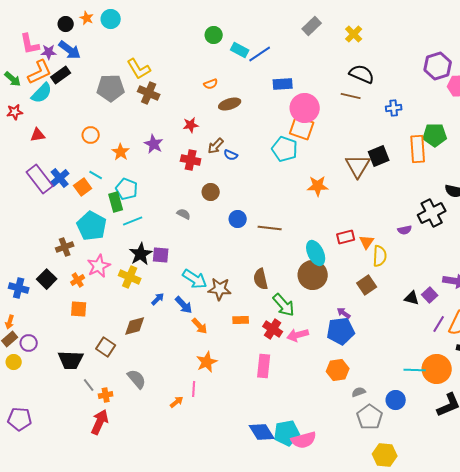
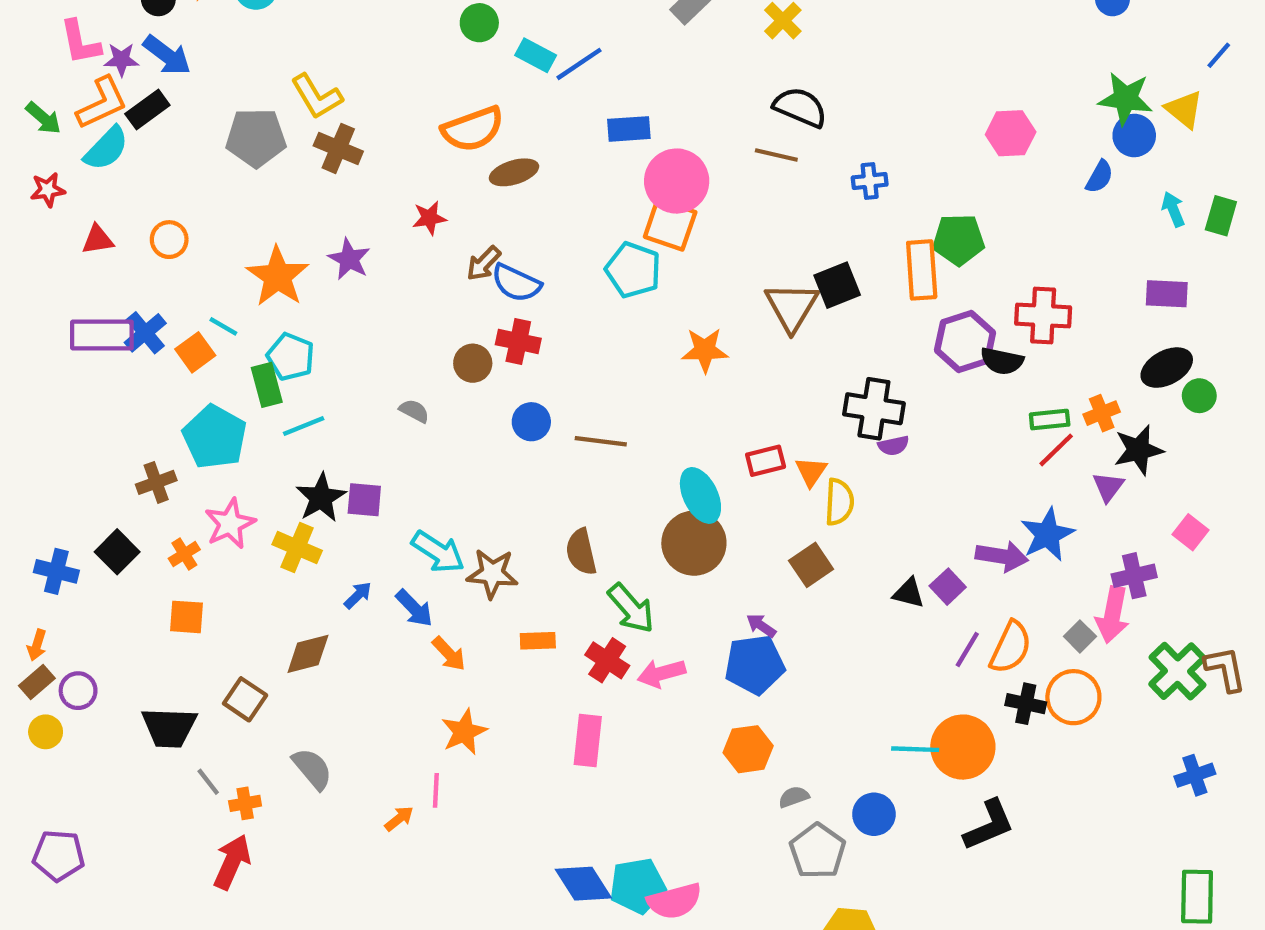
purple hexagon: (438, 66) -> (965, 341), moved
orange semicircle: (211, 84) -> (473, 129), size x2.0
orange circle: (91, 135) -> (169, 240), moved
orange star: (121, 152) -> (278, 276), size x1.6
blue semicircle: (231, 155) -> (516, 283), size x1.6
red cross: (191, 160) -> (518, 341), moved
purple rectangle: (40, 179) -> (102, 335), turned -52
black cross: (432, 213) -> (874, 409), moved, turned 36

